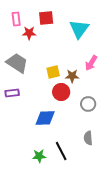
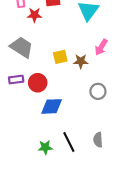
red circle: (61, 92) -> (38, 83), moved
gray semicircle: (88, 138) -> (98, 140), moved

